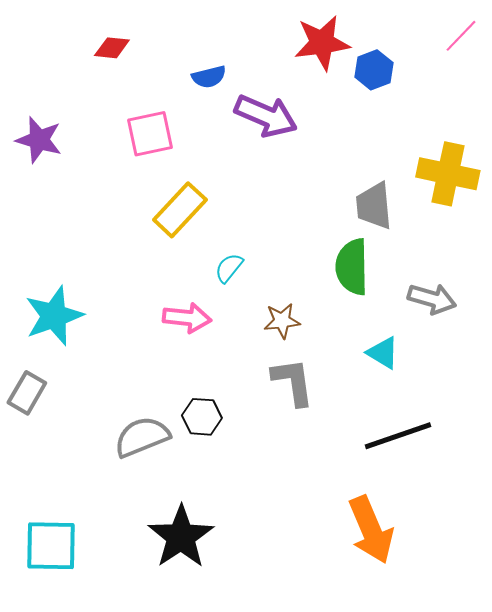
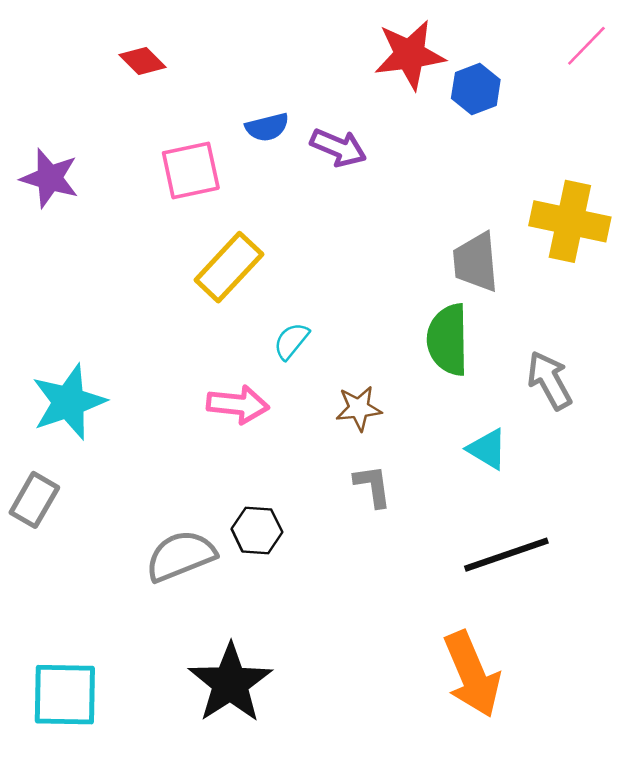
red diamond: (112, 48) -> (142, 61), turned 39
blue semicircle: (209, 77) -> (267, 127), moved
purple arrow: (266, 116) -> (338, 148), size x0.7
gray arrow: (432, 299) -> (550, 380), turned -135
gray L-shape: (293, 382) -> (373, 486), size x0.7

